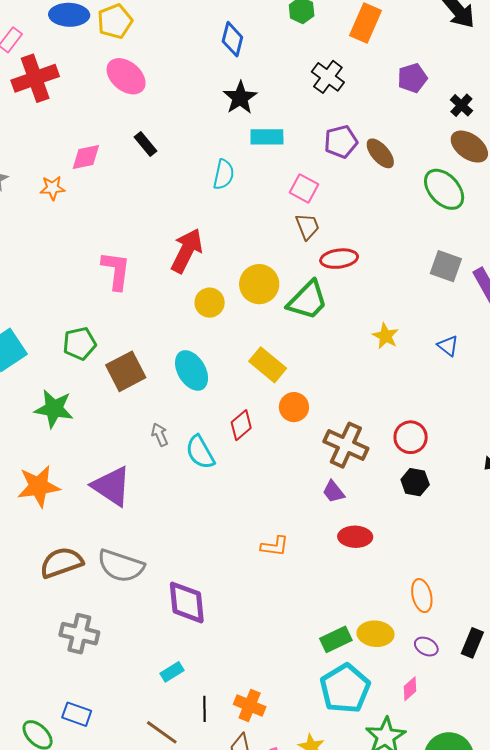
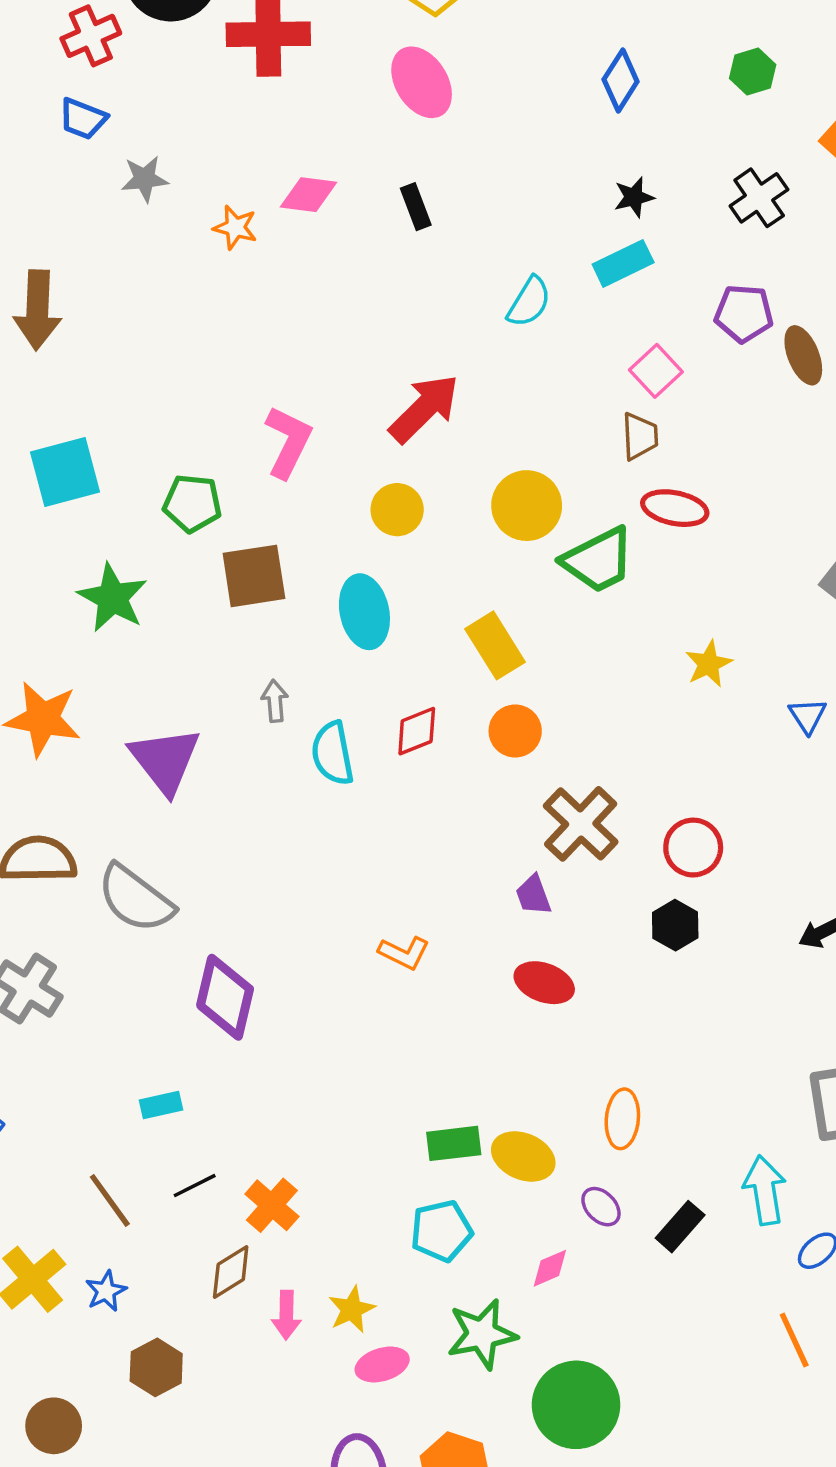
black star: (240, 98) -> (634, 197), moved, size x0.7
cyan rectangle: (267, 137) -> (623, 263), turned -44
pink L-shape: (116, 271) -> (288, 442), moved
yellow circle: (210, 303) -> (397, 510), moved
cyan pentagon: (345, 688) -> (441, 1231), size x0.7
black line: (205, 709) -> (195, 1186), turned 45

